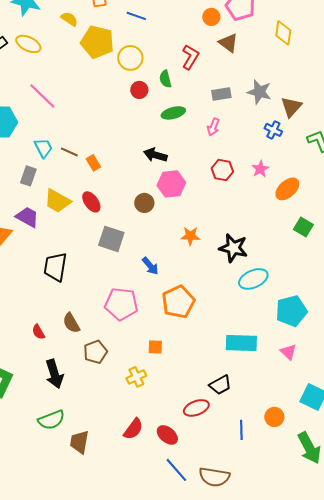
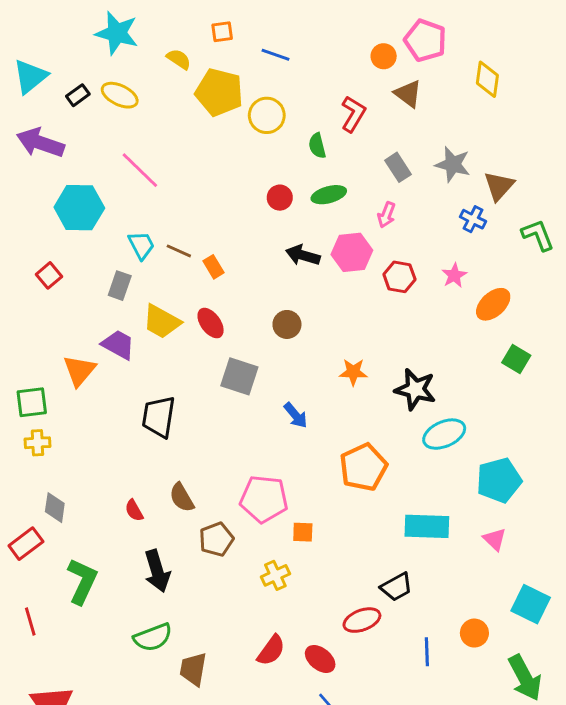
red circle: (139, 90) -> (280, 198), moved
gray rectangle: (221, 94) -> (398, 167), turned 66
pink hexagon: (171, 184) -> (352, 252), moved
orange pentagon: (178, 302) -> (363, 467), moved
pink pentagon: (121, 304) -> (264, 499), moved

